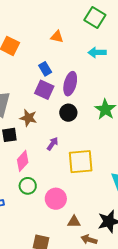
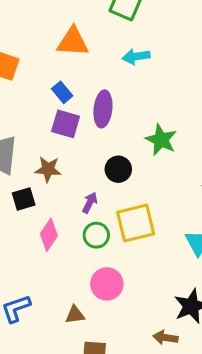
orange triangle: (57, 37) -> (73, 42), size x1.6
black circle: (68, 113) -> (118, 169), moved
green circle: (28, 186) -> (96, 235), moved
brown triangle: (74, 222) -> (75, 315), moved

